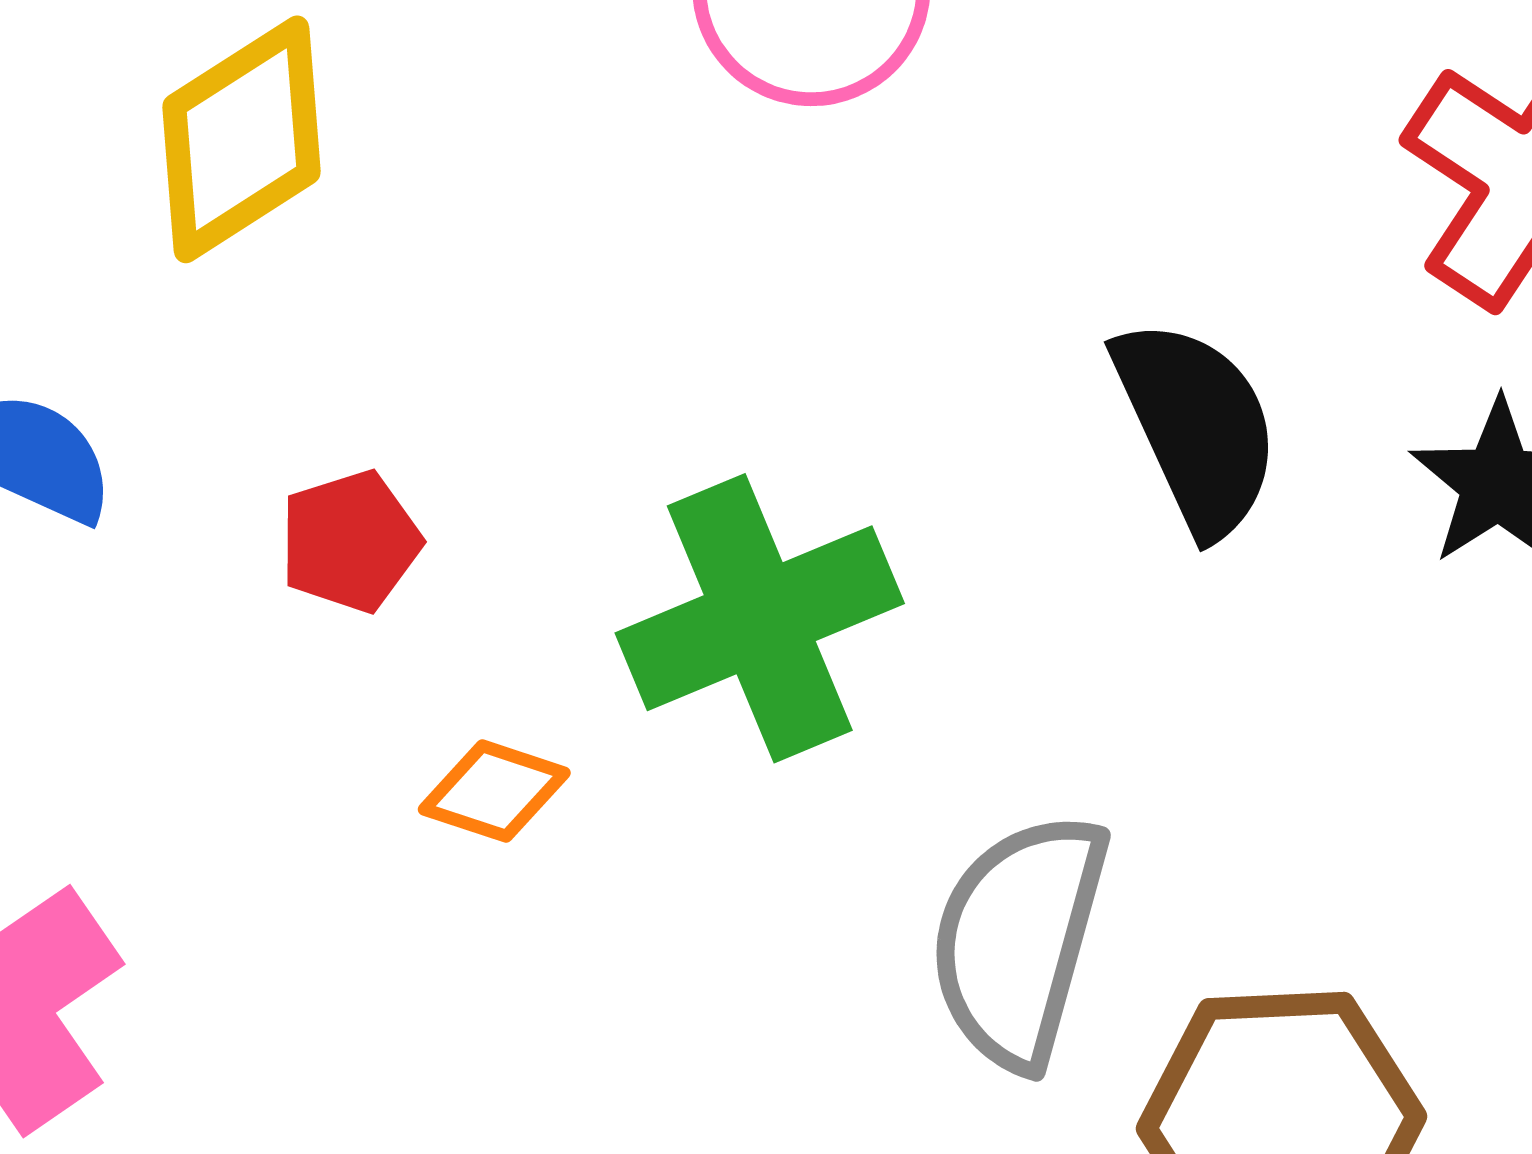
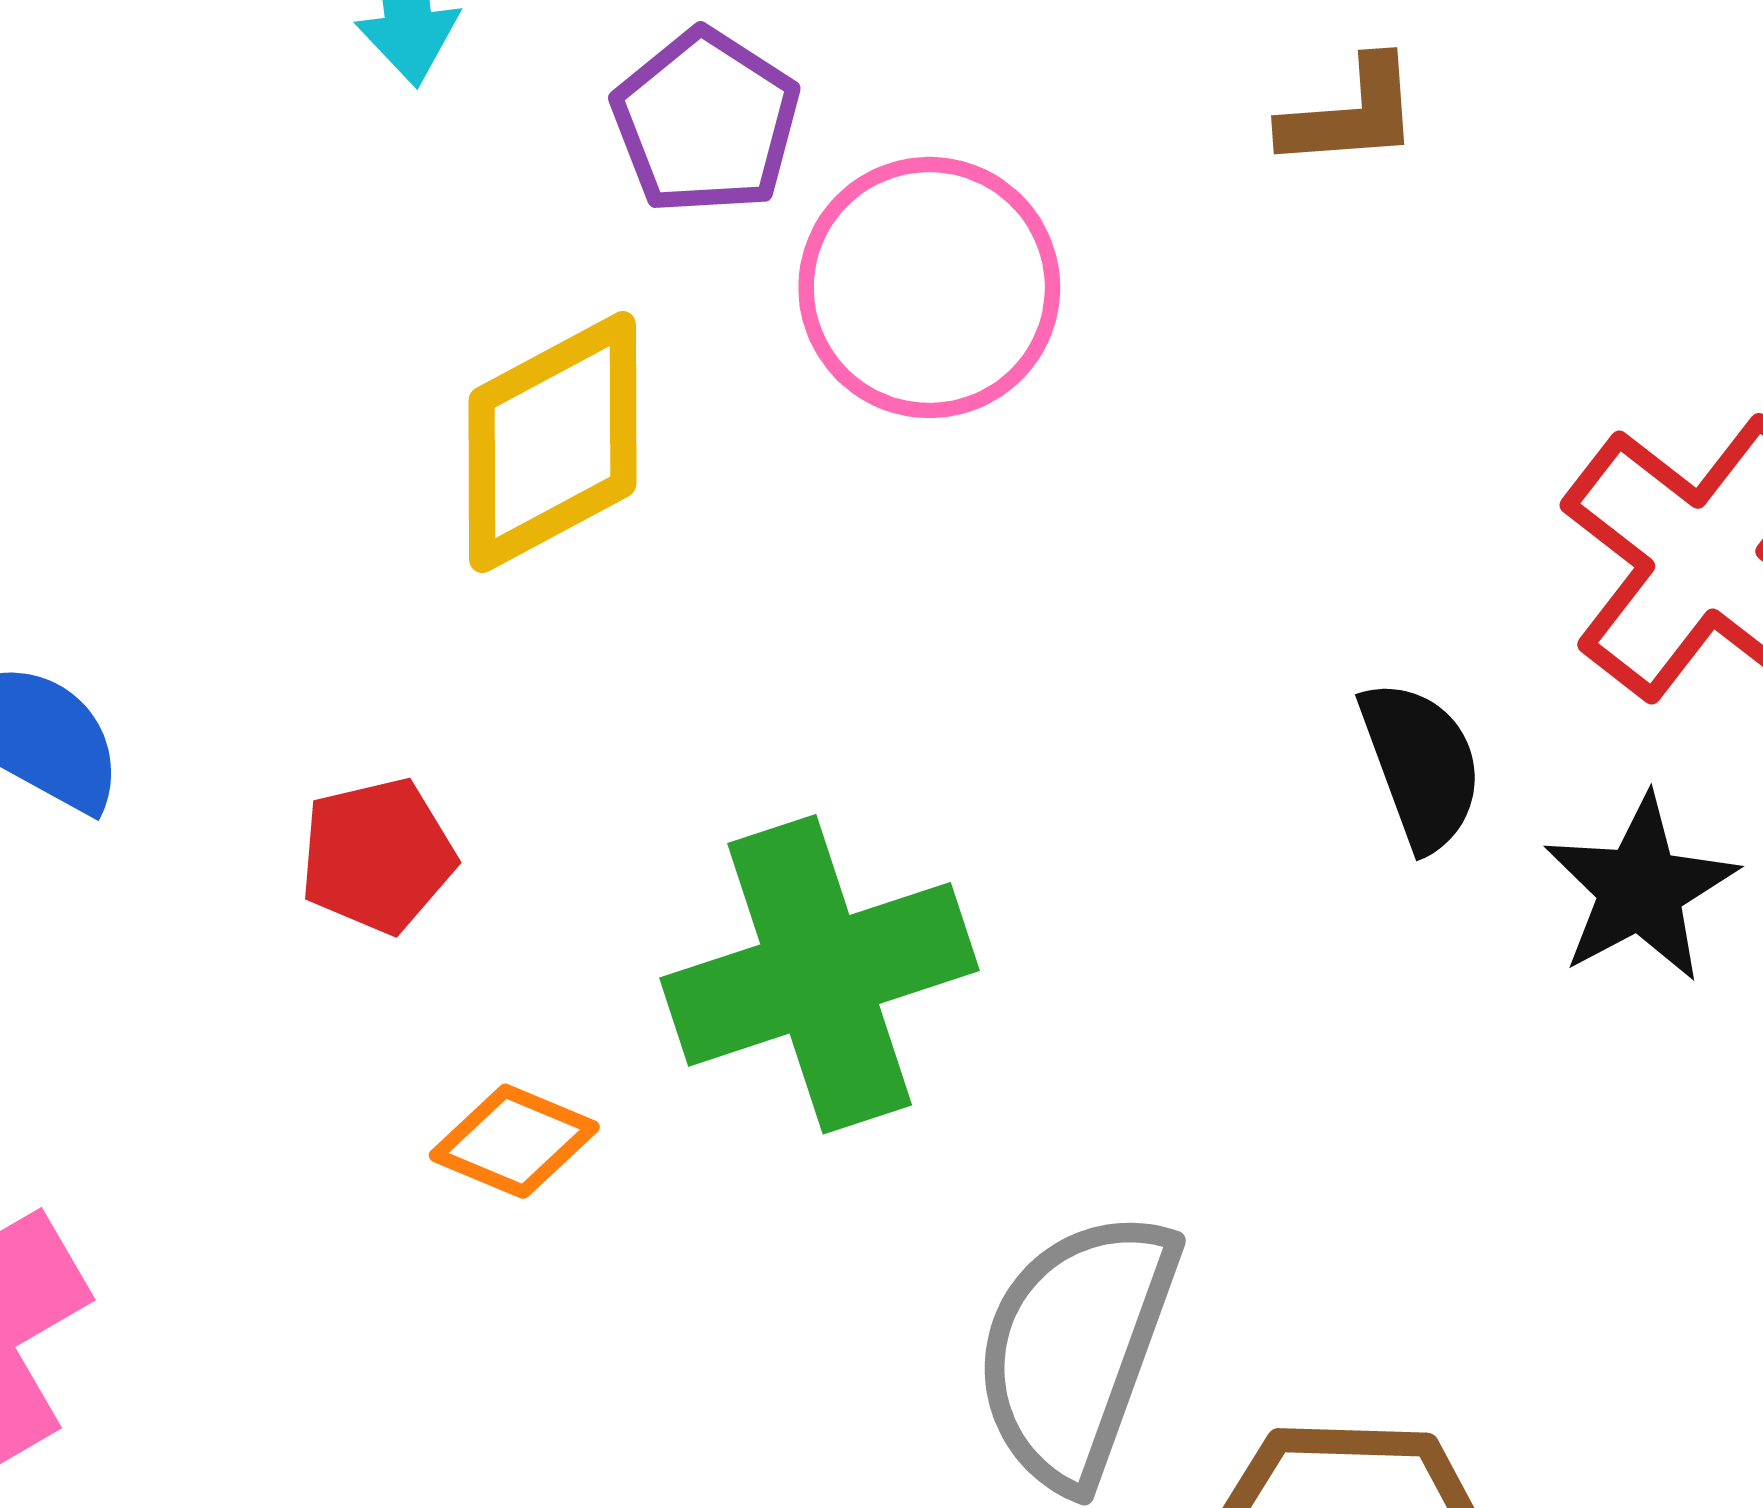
yellow diamond: (241, 139) -> (552, 442), moved
black semicircle: (1197, 427) -> (1421, 765), moved, size x0.7

